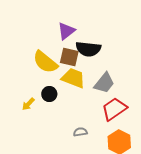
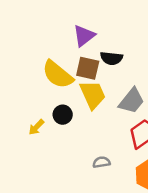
black semicircle: (88, 49) -> (111, 58), size x0.7
yellow trapezoid: (73, 78) -> (93, 95), turned 45

